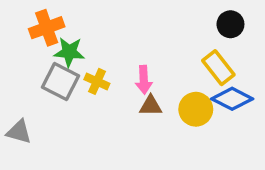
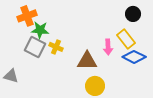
pink arrow: (144, 80) -> (108, 47), moved
brown triangle: (151, 106) -> (87, 61), size x1.5
yellow circle: (196, 109) -> (95, 86), moved

